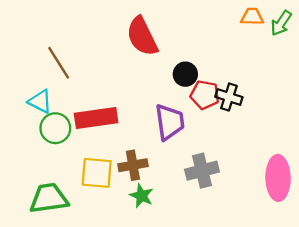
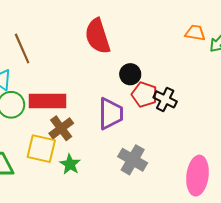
brown cross: (133, 165) -> (61, 128), moved, turned -35
gray cross: (202, 171) -> (133, 160), turned 36
green star: (141, 196) -> (70, 164), moved

